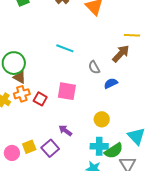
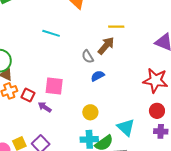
cyan line: (65, 48) -> (51, 33), moved
gray semicircle: (94, 67) -> (88, 57), moved
purple arrow: (65, 130) -> (45, 107), moved

